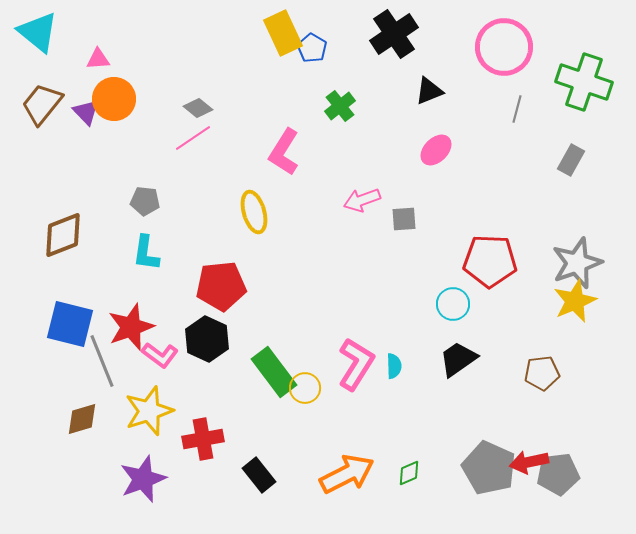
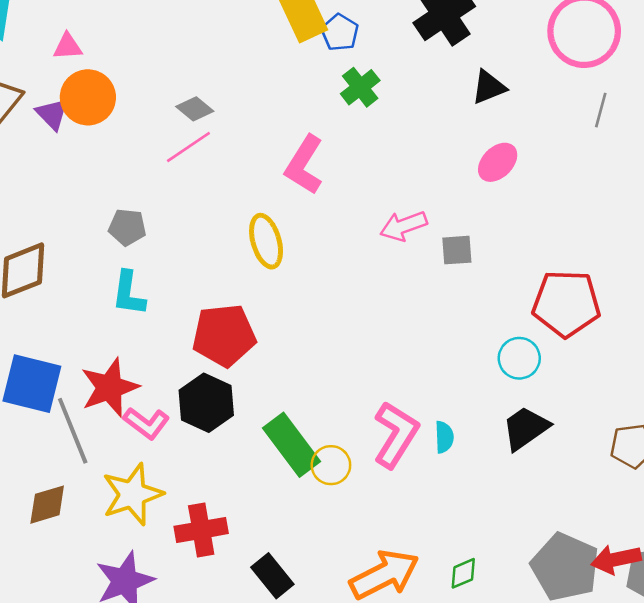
green cross: (340, 106) -> (360, 87), moved

